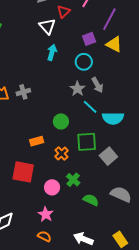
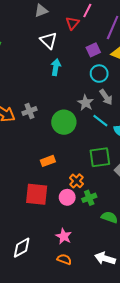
red triangle: (63, 12) -> (72, 23), moved
cyan circle: (84, 62) -> (99, 74), moved
green circle: (61, 121) -> (64, 122), moved, size x1.5
orange cross: (61, 154) -> (76, 181), moved
green cross: (73, 180) -> (89, 198), turned 32
pink circle: (52, 187) -> (67, 197), moved

